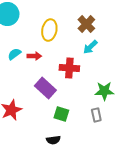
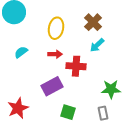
red arrow: (34, 56) -> (55, 54), moved
purple rectangle: (45, 88) -> (52, 86), turned -70

